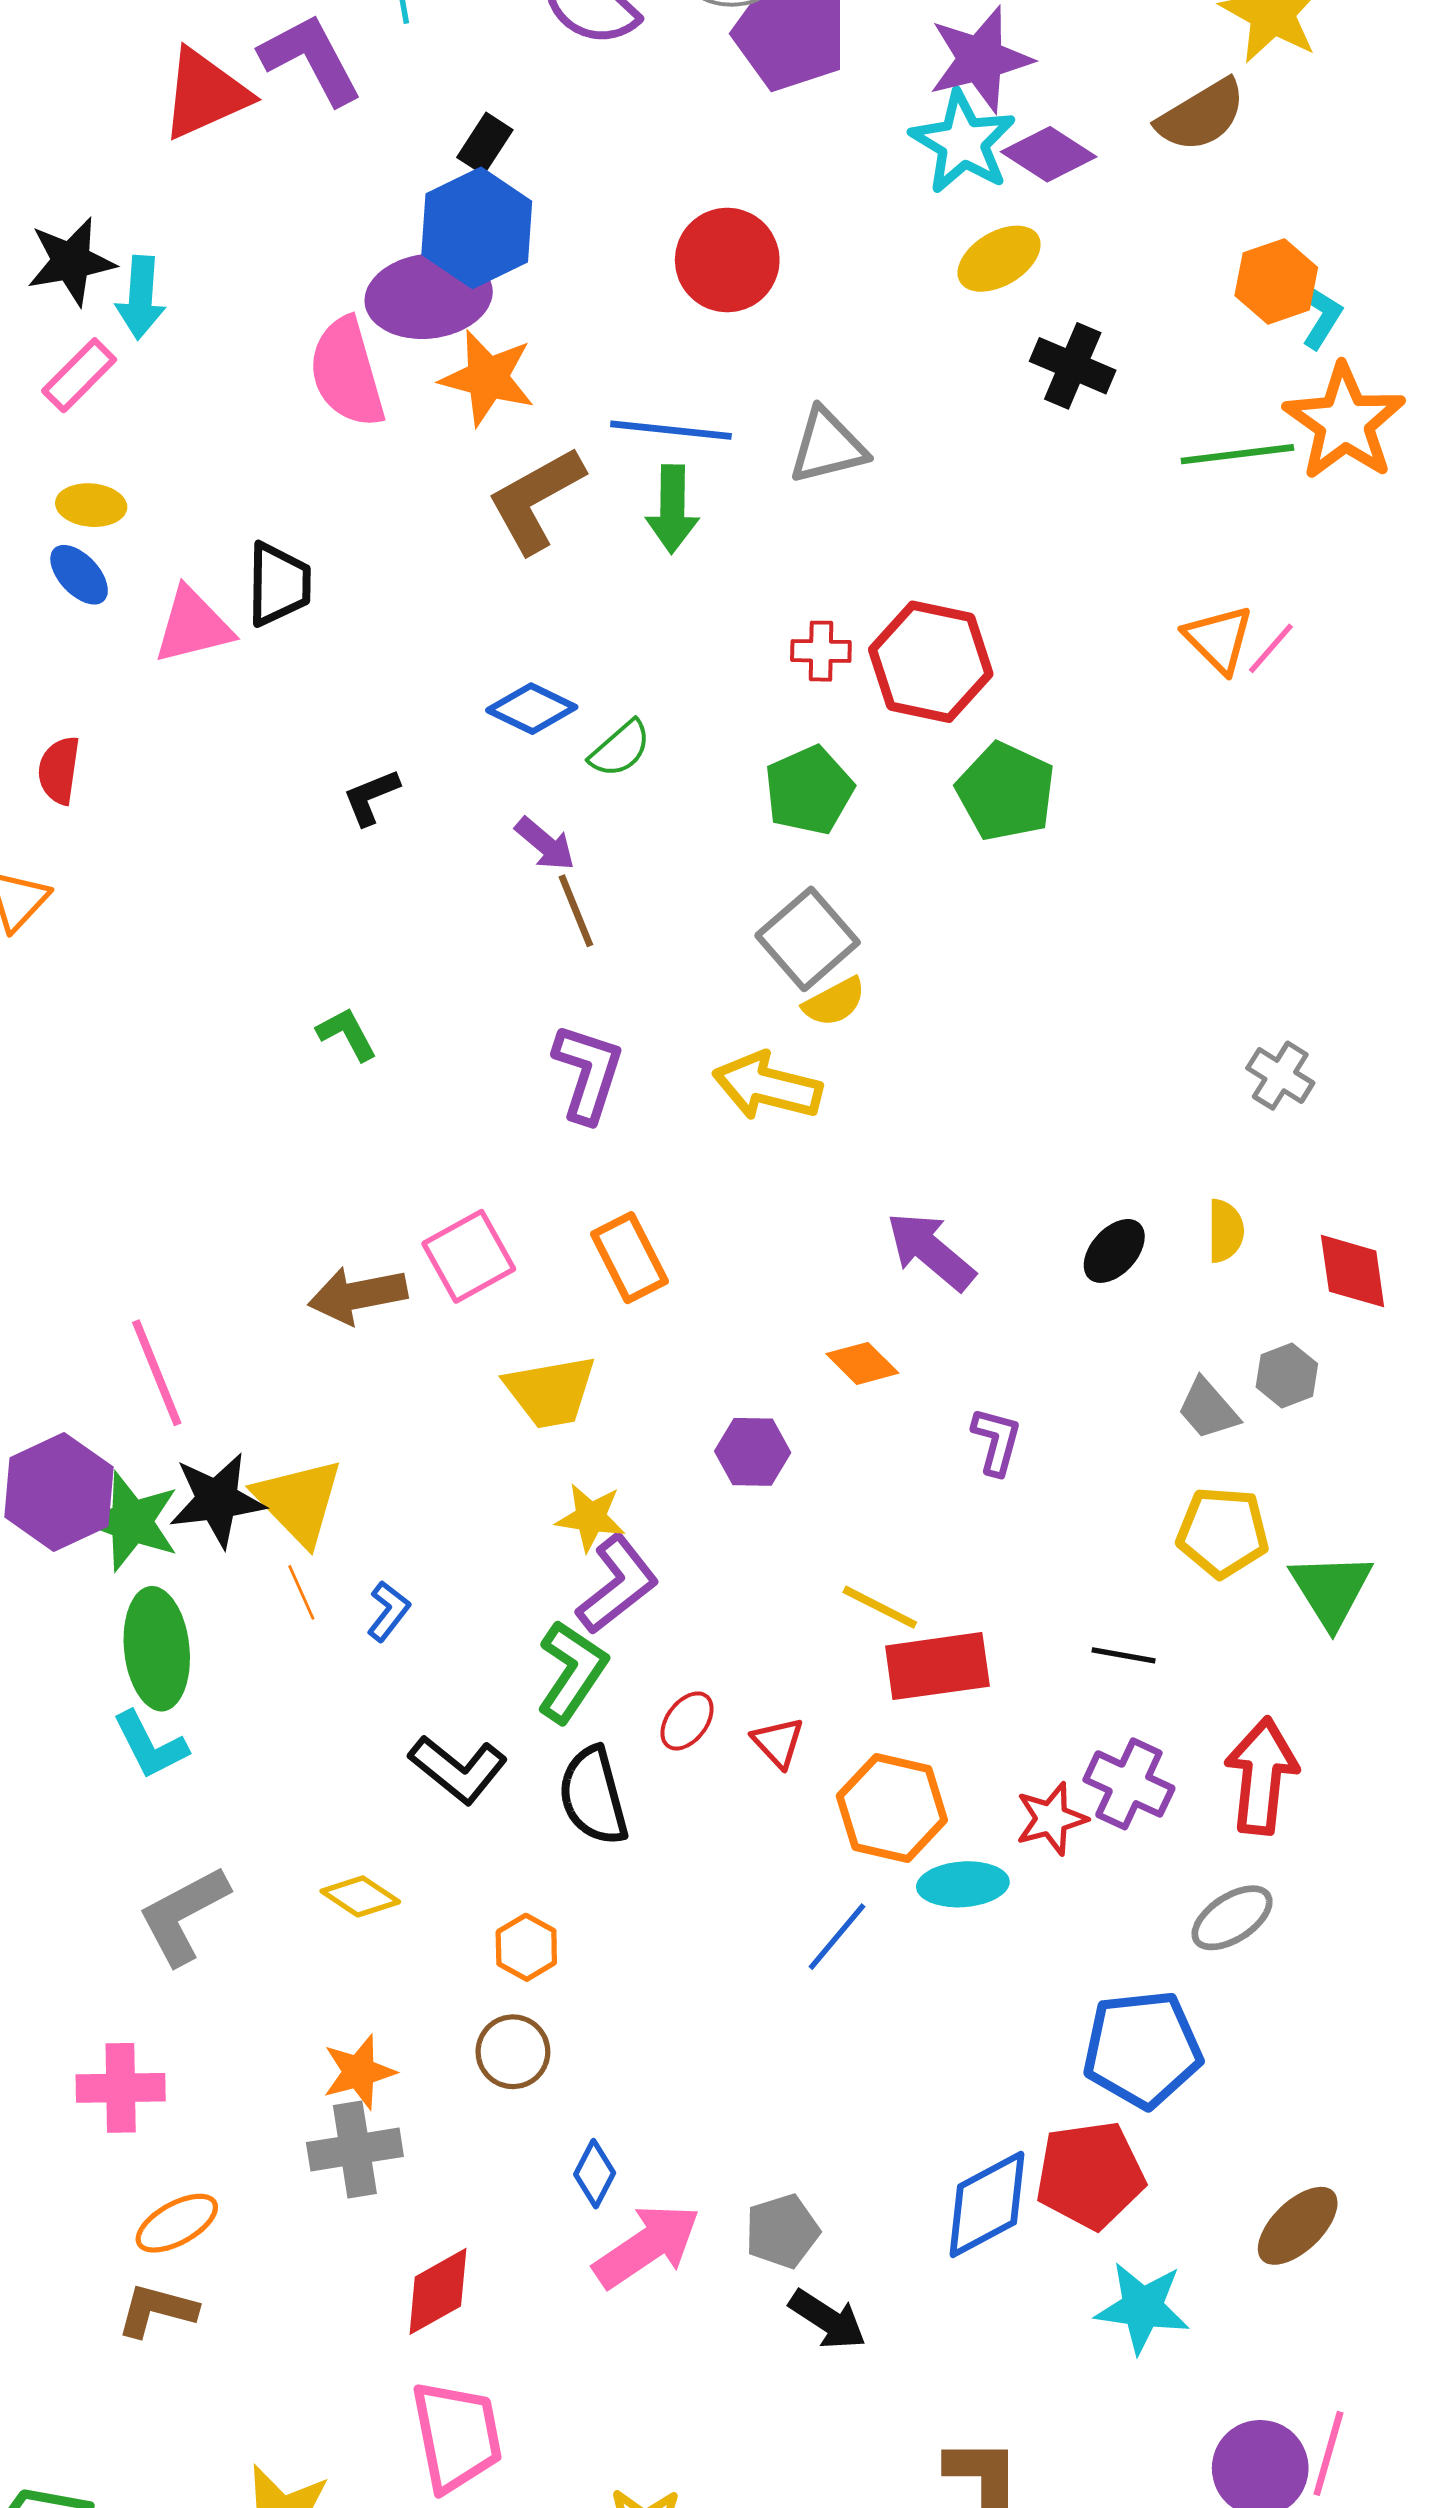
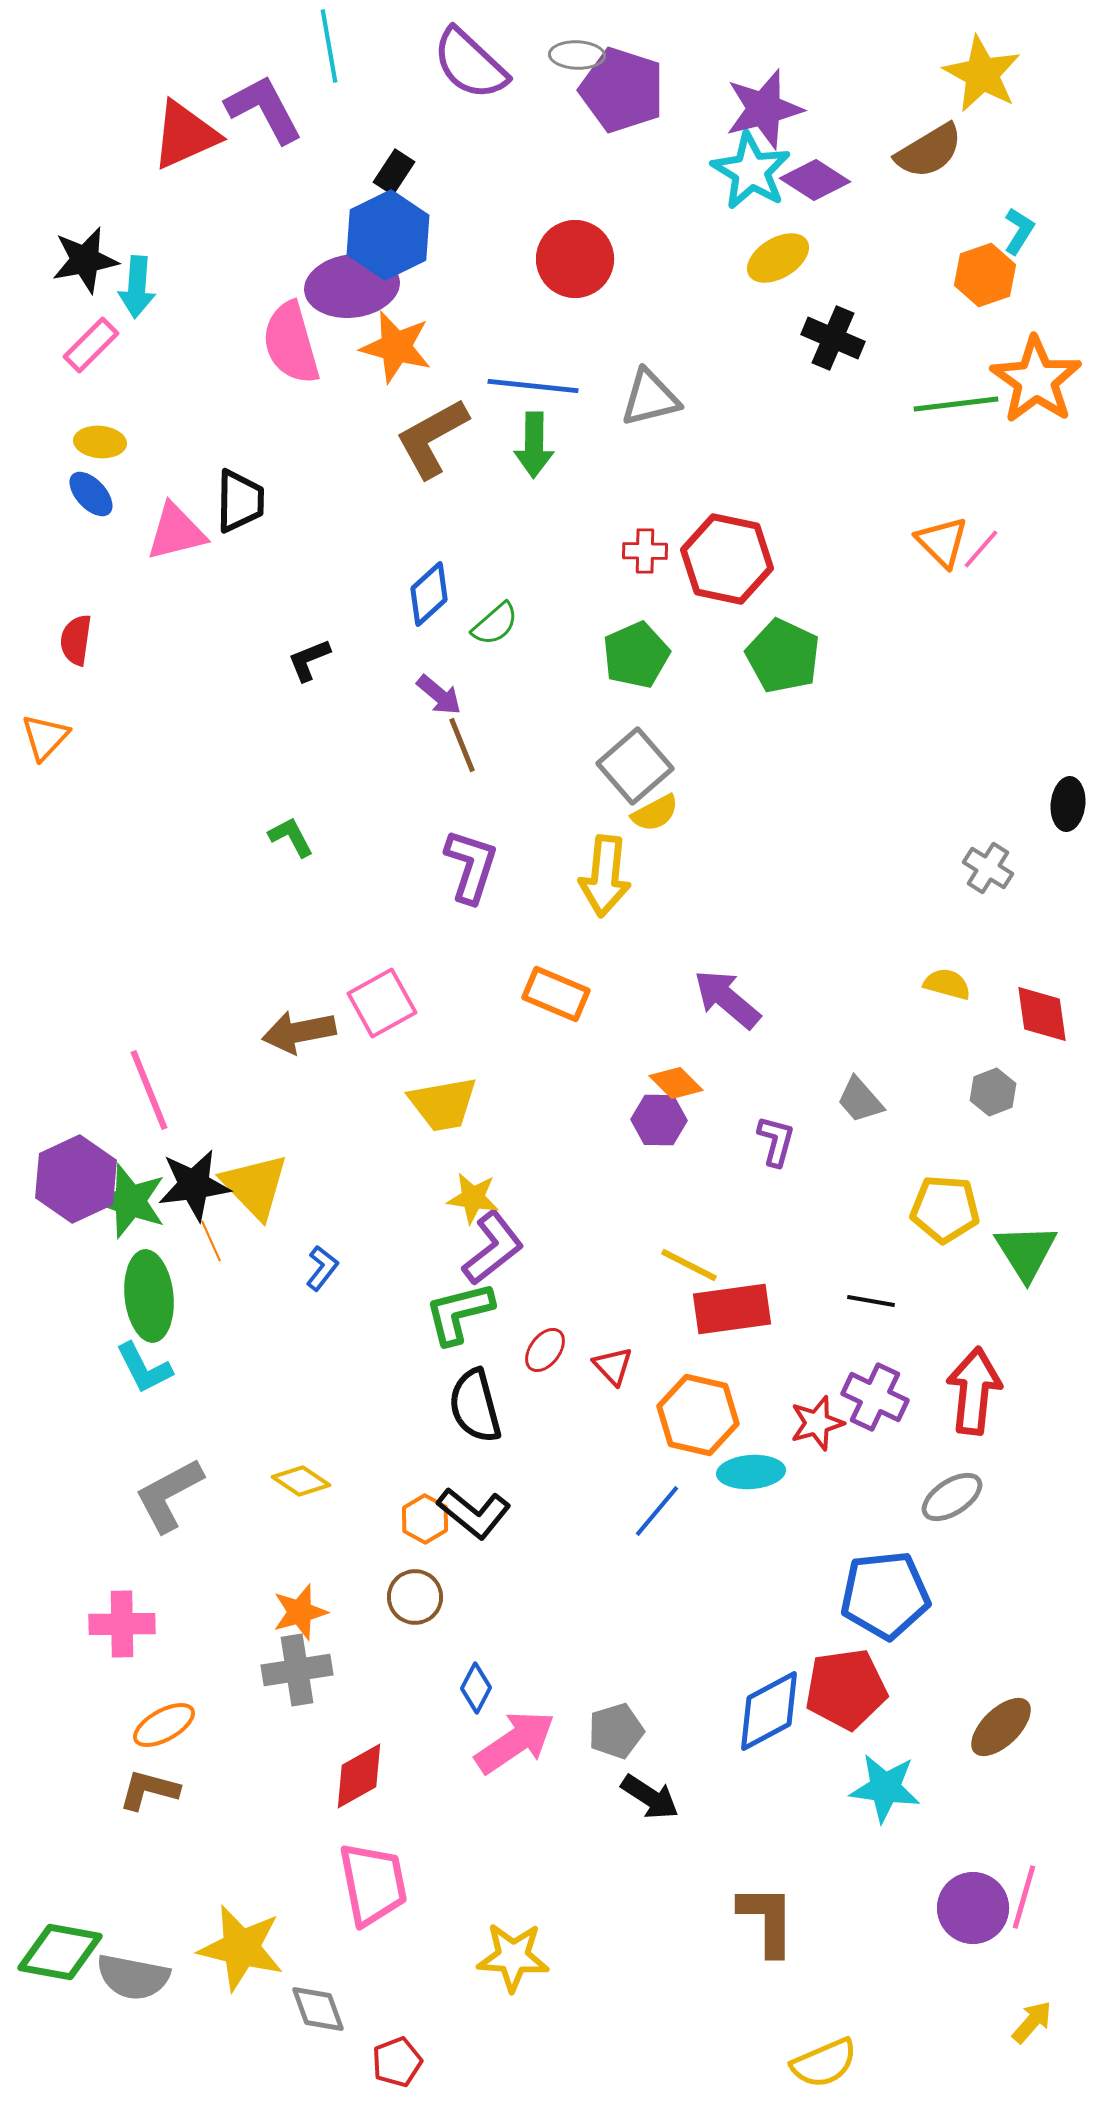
cyan L-shape: (1322, 318) -> (1019, 231), moved
blue diamond: (532, 709) -> (429, 594), turned -68
yellow arrow: (767, 1086) -> (605, 876), turned -98
yellow semicircle: (1225, 1231) -> (947, 984), turned -75
black ellipse: (1114, 1251) -> (1068, 804), moved, turned -36
orange rectangle: (629, 1258) -> (556, 994), moved, turned -40
gray trapezoid: (1208, 1409) -> (860, 1100), moved
purple hexagon: (753, 1452) -> (659, 1120), moved
orange line: (301, 1592) -> (211, 1241), moved
green L-shape: (572, 1671) -> (459, 1313), turned -138
black L-shape: (458, 1769) -> (474, 1513), moved

